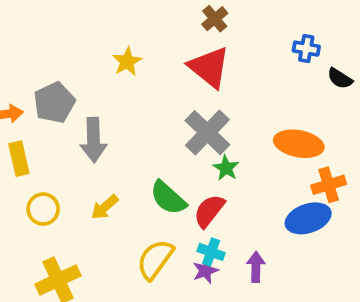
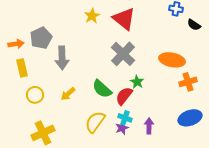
yellow star: (127, 62) -> (92, 16), moved
green star: (226, 168) -> (137, 82), moved
blue ellipse: (308, 218) -> (190, 118), moved

